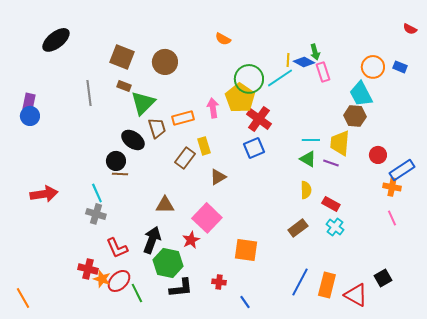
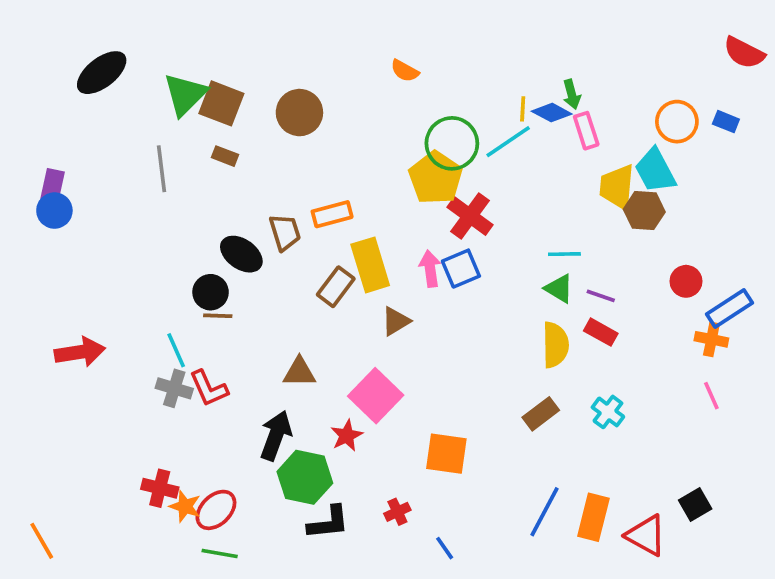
red semicircle: (410, 29) -> (744, 53), size x1.6
green triangle: (143, 103) -> (185, 94), moved
pink arrow: (213, 108) -> (430, 269), moved
yellow trapezoid: (340, 143) -> (617, 187), moved
yellow rectangle: (204, 146) -> (370, 265), size x1.6
yellow semicircle: (306, 190) -> (555, 345), size x1.4
red rectangle: (331, 204) -> (601, 332), moved
red L-shape: (117, 248) -> (209, 388), moved
red cross: (219, 282) -> (397, 512), turned -32
green line: (137, 293) -> (220, 554), moved, turned -54

